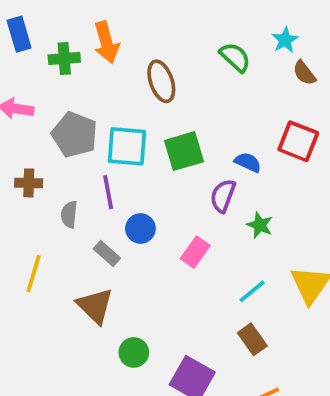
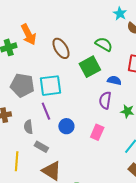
green semicircle: (235, 57) -> (104, 44), moved
green square: (184, 151) -> (90, 67), moved
gray rectangle: (107, 253) -> (41, 147), moved

